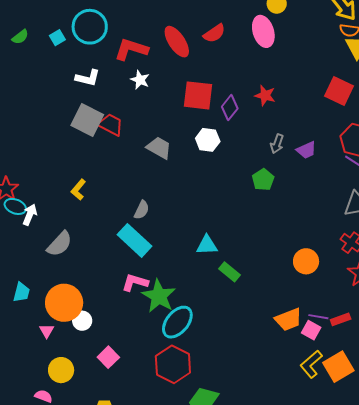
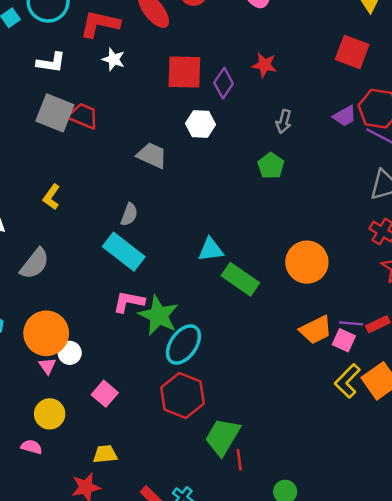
gray trapezoid: (159, 148) -> (152, 155), moved
purple trapezoid: (306, 150) -> (345, 116), moved
orange circle: (306, 261) -> (307, 262), moved, size x1.4
green rectangle: (230, 272) -> (240, 279), size x1.4
pink triangle: (47, 331) -> (47, 366), moved

